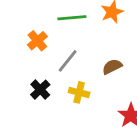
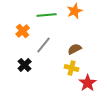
yellow cross: (79, 92) -> (72, 68), moved

